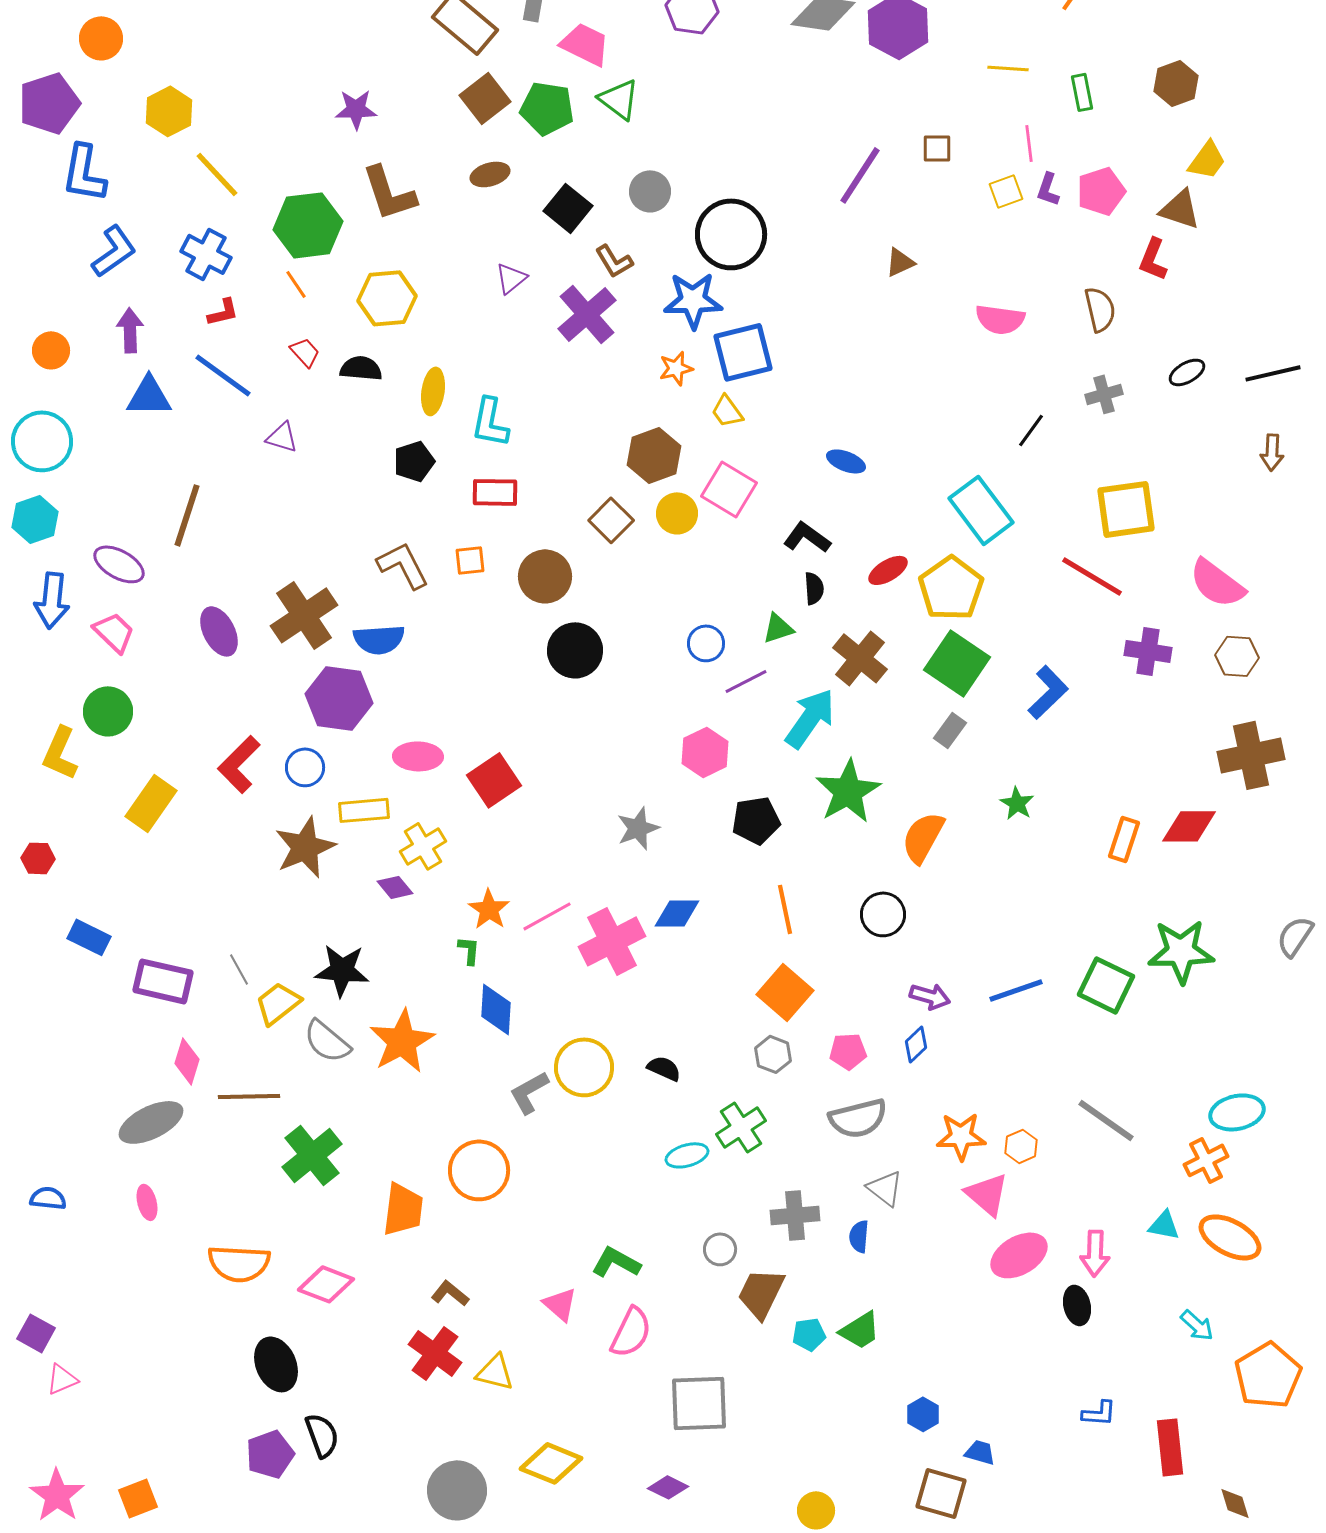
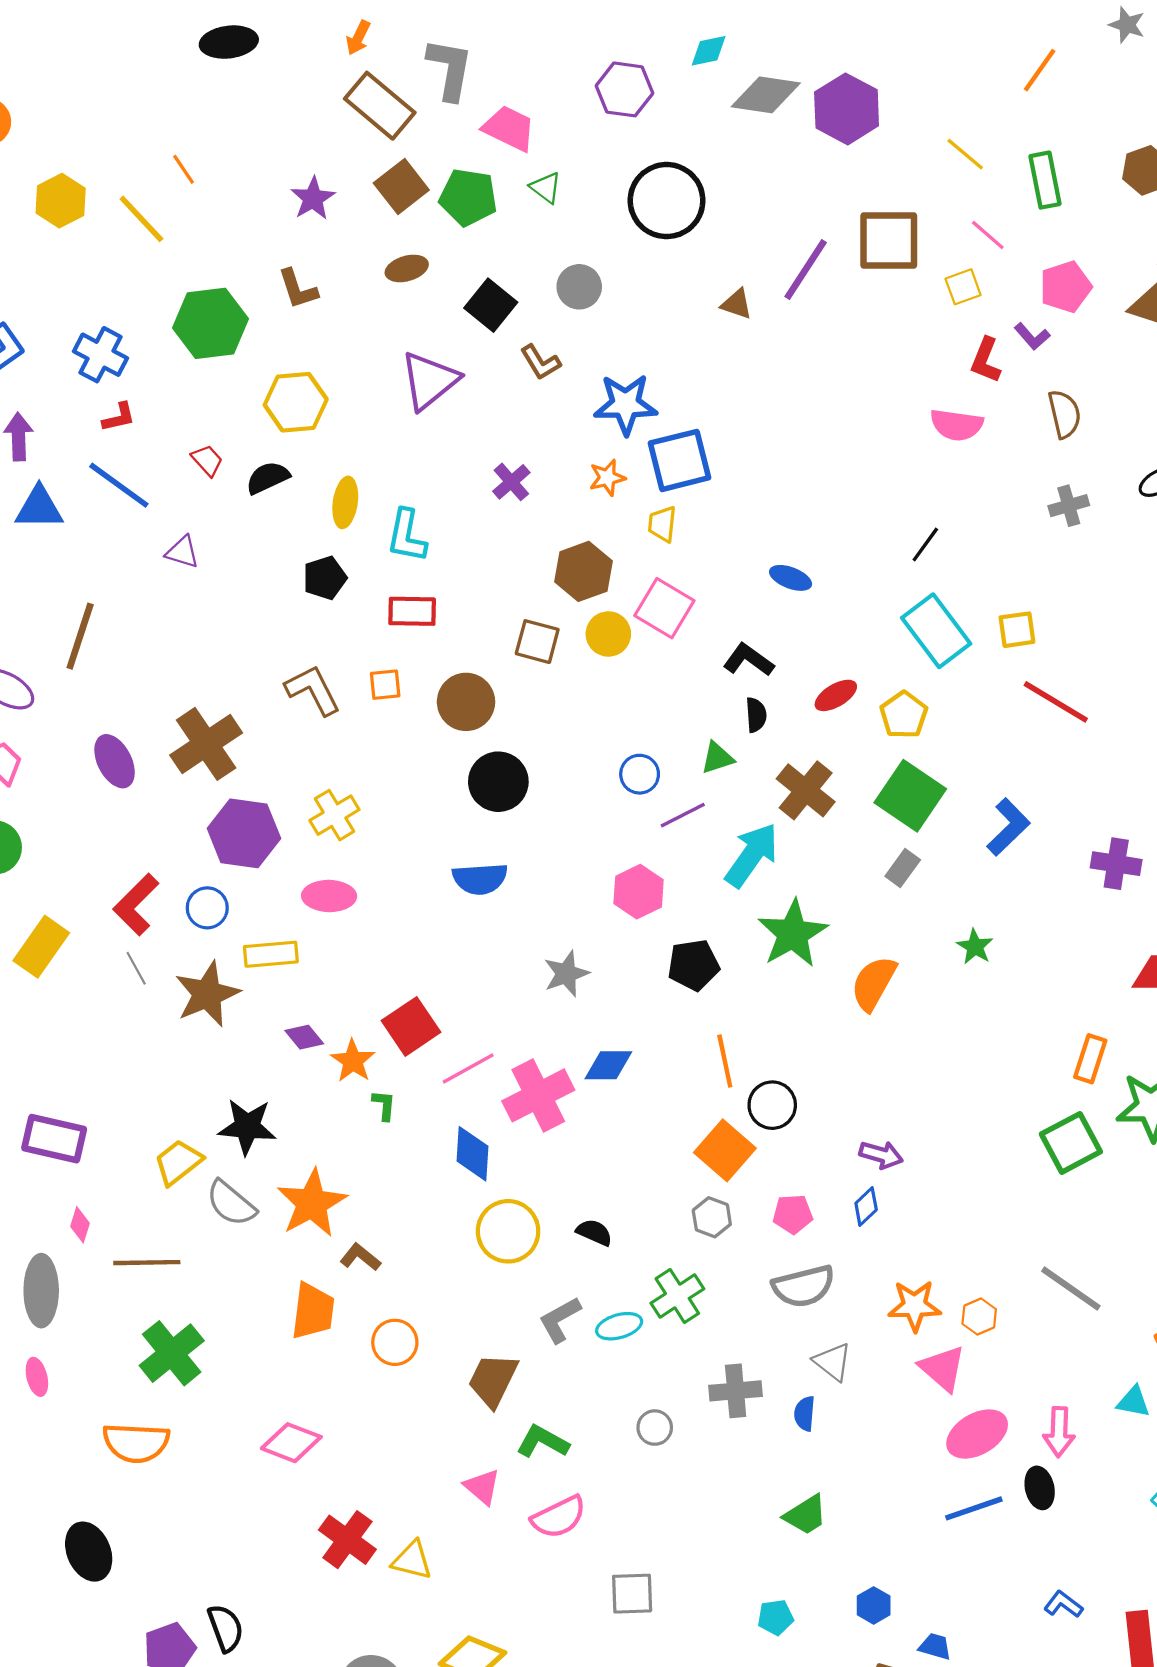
yellow line: (1008, 68) -> (965, 154), turned 36
green rectangle: (1082, 92) -> (1045, 180), size x1.4
green triangle: (619, 99) -> (546, 188), size x0.7
purple star: (356, 109) -> (313, 198), moved, turned -30
pink line: (1029, 143) -> (988, 235), turned -42
brown square: (937, 148) -> (889, 240), size x2.0
yellow line: (217, 174) -> (141, 219), moved
purple L-shape: (1048, 189) -> (1032, 336), moved, turned -60
brown L-shape: (389, 193) -> (298, 289), size x0.7
black circle: (731, 234) -> (667, 201), moved
red L-shape: (1153, 259) -> (986, 360), moved
brown triangle: (900, 262) -> (737, 304), moved, turned 44
purple triangle: (511, 278) -> (429, 381), size x1.8
orange line: (296, 284) -> (184, 169), moved
purple cross: (587, 314) -> (511, 482), moved, size x0.6
black semicircle: (361, 368) -> (268, 478), turned -30
yellow trapezoid: (727, 411) -> (662, 524), turned 42
black line: (1031, 430) -> (925, 544), moved
yellow square: (1126, 509) -> (1017, 630), moved, size x0.6
brown square: (611, 520) -> (537, 642), turned -30
yellow pentagon: (951, 588) -> (904, 715), size x0.7
blue semicircle: (379, 639) -> (480, 879), moved
purple cross: (1148, 651) -> (1116, 864), moved
red square: (494, 780) -> (411, 1026), moved
orange rectangle: (1124, 839) -> (1090, 1059), moved
yellow cross: (423, 846) -> (334, 815), moved
orange star: (489, 909) -> (353, 1061), moved
black circle: (883, 914) -> (772, 1105), moved
gray line: (239, 969) -> (136, 968), moved
green square: (1106, 985) -> (1071, 1143), turned 36
blue line: (1016, 990) -> (974, 1508), moved
blue diamond: (496, 1009) -> (472, 1154), moved
pink diamond: (187, 1061) -> (80, 1225), size x0.7
gray L-shape: (529, 1092) -> (560, 1320), moved
gray ellipse: (151, 1122) -> (41, 1291), turned -64
green cross: (312, 1155) -> (172, 1353), moved
orange circle: (479, 1170) -> (395, 1342), size x0.7
orange trapezoid: (403, 1209) -> (313, 1311), moved
pink diamond: (326, 1284) -> (291, 1443), moved
brown L-shape: (450, 1293) -> (360, 1257), moved
brown trapezoid: (761, 1293) -> (493, 1380), moved
pink semicircle: (631, 1332) -> (559, 1517), turned 38
cyan pentagon: (809, 1334) -> (775, 1617), moved
black ellipse: (276, 1364) -> (89, 1552), moved
gray square: (699, 1403) -> (632, 1594), size x0.7
blue L-shape: (1099, 1413) -> (1063, 1604), turned -147

